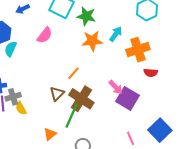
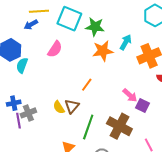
purple square: (128, 98) -> (143, 105), size x0.6
brown cross: (81, 99) -> (119, 126), moved
yellow semicircle: (21, 108) -> (59, 107), moved

